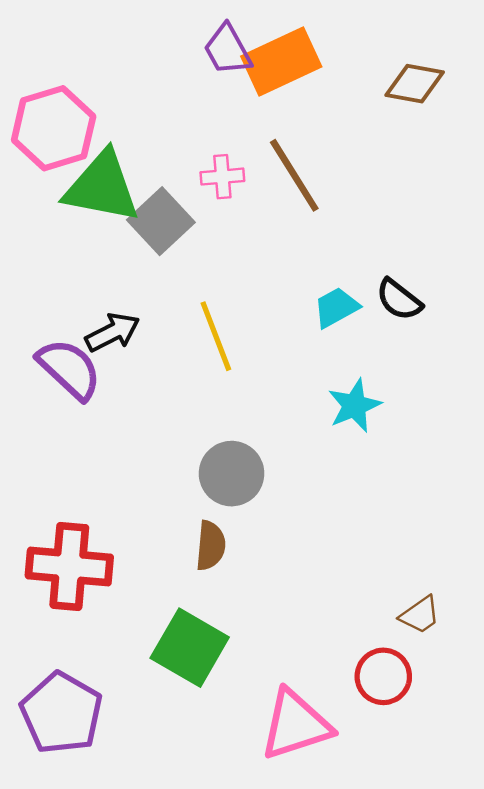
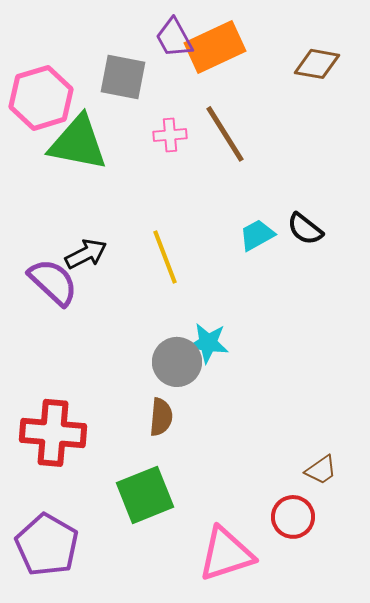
gray square: (161, 221) -> (123, 77), moved, turned -36
cyan star: (355, 406) -> (208, 343), moved, turned 30
green square: (190, 648) -> (145, 495), turned 38

